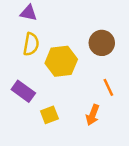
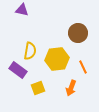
yellow semicircle: (31, 44) -> (30, 51), moved
yellow hexagon: (61, 61) -> (57, 59), moved

